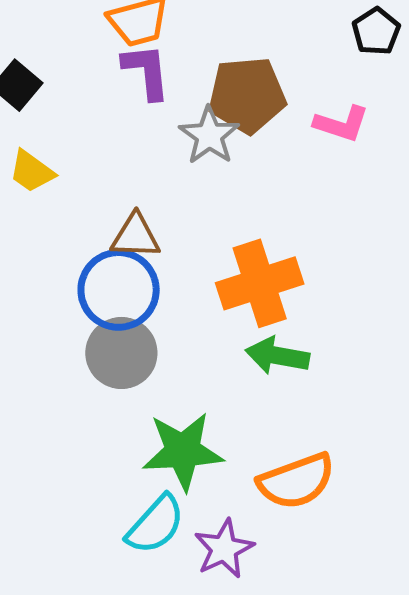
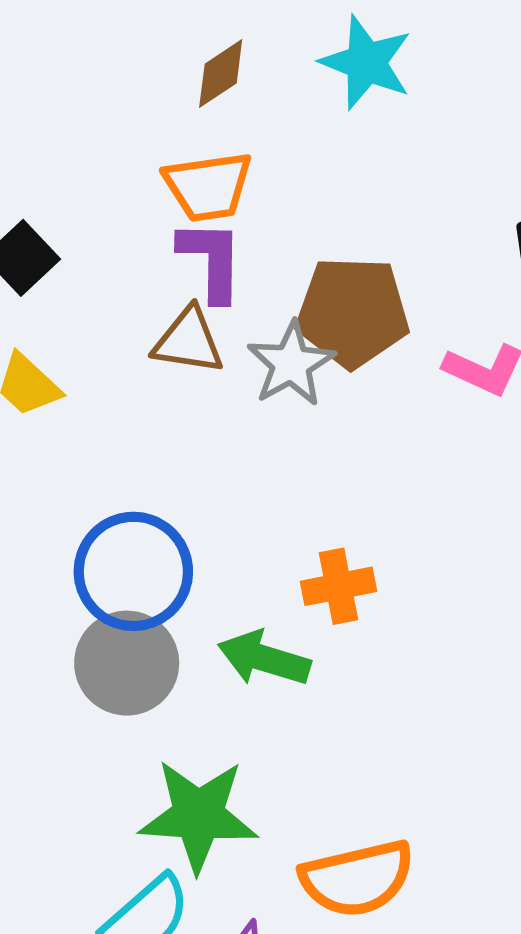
brown triangle: (135, 236) -> (188, 341), moved
orange cross: (260, 283) -> (338, 586), size x0.6
green arrow: (277, 356) -> (264, 658), moved

